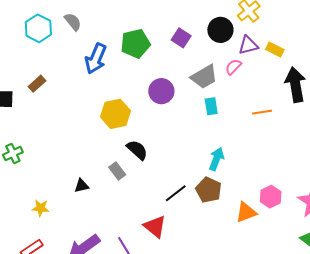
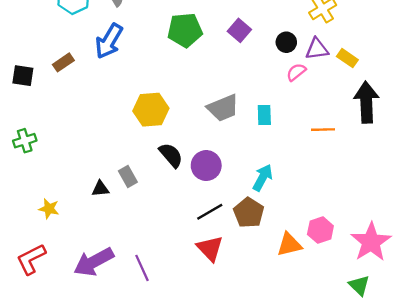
black circle: (220, 30) -> (286, 42), moved, size x0.7
blue arrow: (96, 59) -> (109, 41), moved
gray trapezoid: (204, 77) -> (223, 108), moved
purple circle: (161, 91) -> (206, 166), moved
gray rectangle: (117, 171) -> (128, 176), moved
red triangle: (155, 226) -> (210, 248), moved

